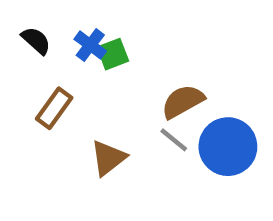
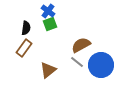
black semicircle: (36, 41) -> (26, 28), moved, turned 56
blue cross: (90, 45) -> (48, 11), moved

